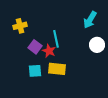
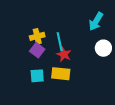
yellow cross: (20, 26) -> (37, 36), moved
red star: (49, 51) -> (64, 54), moved

